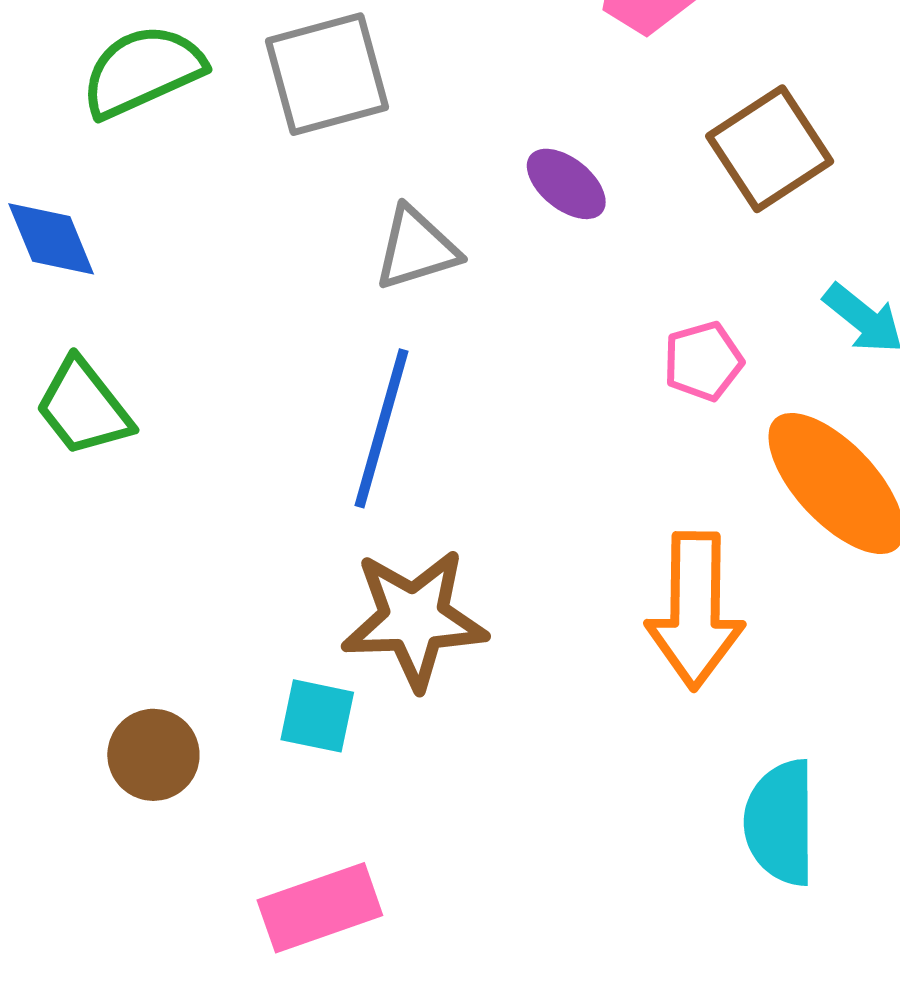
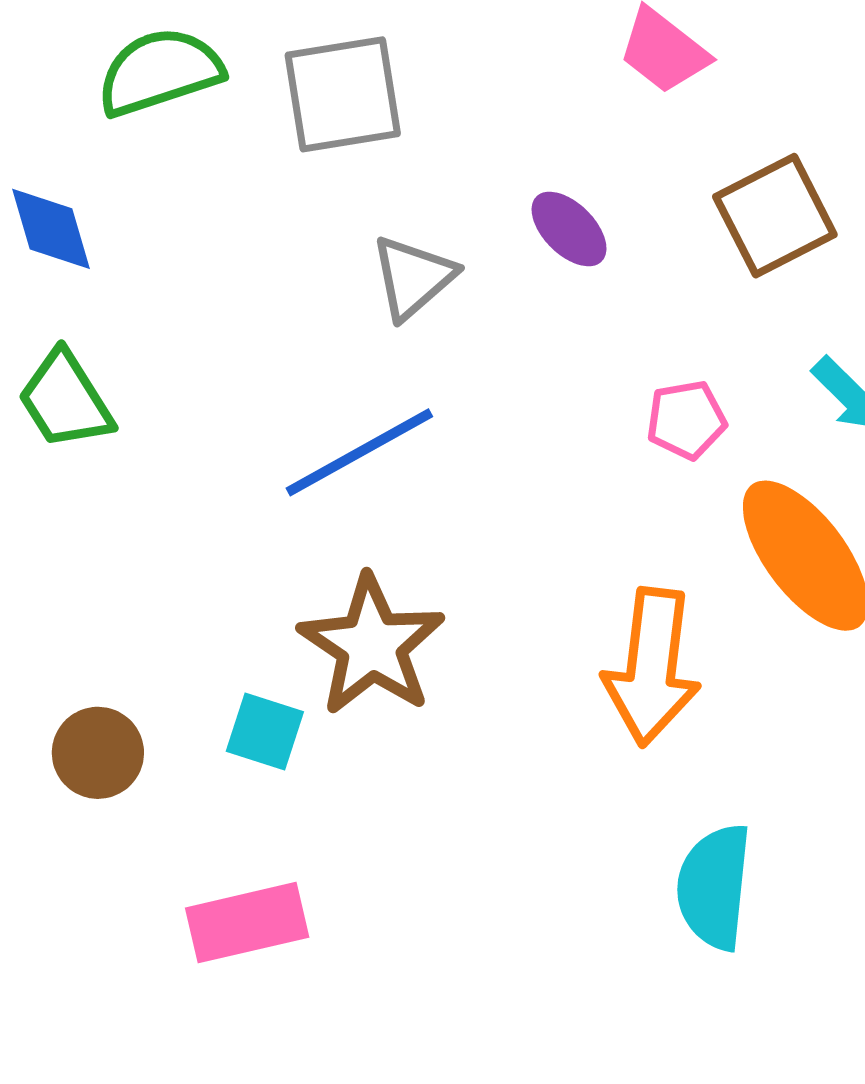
gray triangle: (416, 248) -> (413, 277), turned -30
blue line: (382, 428) -> (359, 452), turned 39
brown star: (414, 619) -> (372, 645), turned 30

